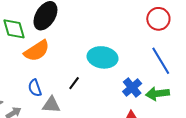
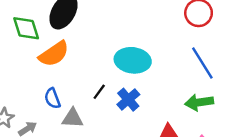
blue cross: (132, 88) -> (128, 100), moved

